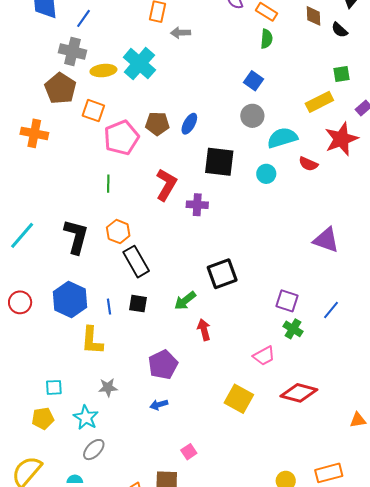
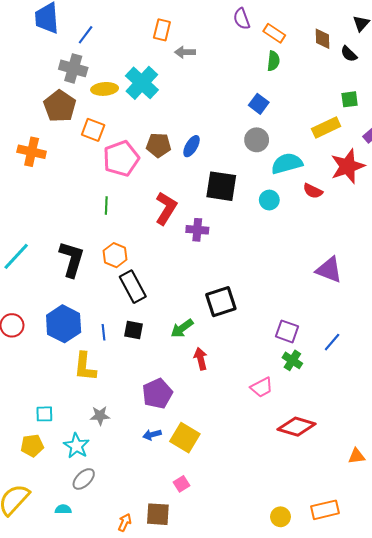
yellow square: (239, 399) -> (185, 438), moved

